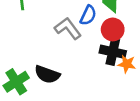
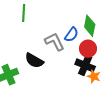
black semicircle: (47, 74) -> (34, 61), moved

